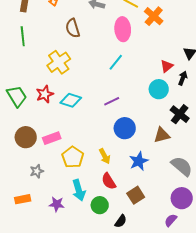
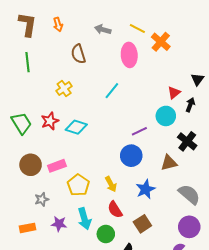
yellow cross: (59, 62) -> (64, 89), size x0.7
cyan line: (116, 62) -> (112, 91), moved
purple line: (112, 101) -> (139, 131), moved
purple star: (57, 204) -> (59, 224), moved

